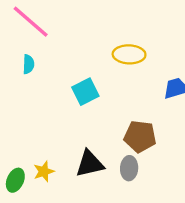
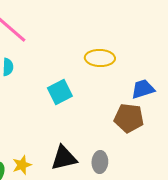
brown pentagon: (140, 136) -> (129, 118), moved

